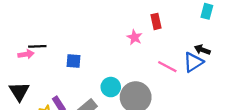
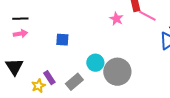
black line: (37, 46) -> (20, 19), moved
pink line: (167, 67) -> (147, 16), moved

